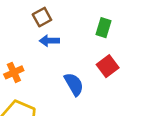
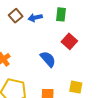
blue arrow: (49, 41) -> (35, 18), moved

